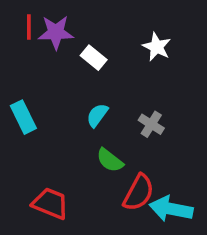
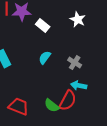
green semicircle: (110, 160) -> (52, 106), moved
cyan arrow: (171, 209) -> (79, 86), moved, size x0.7

